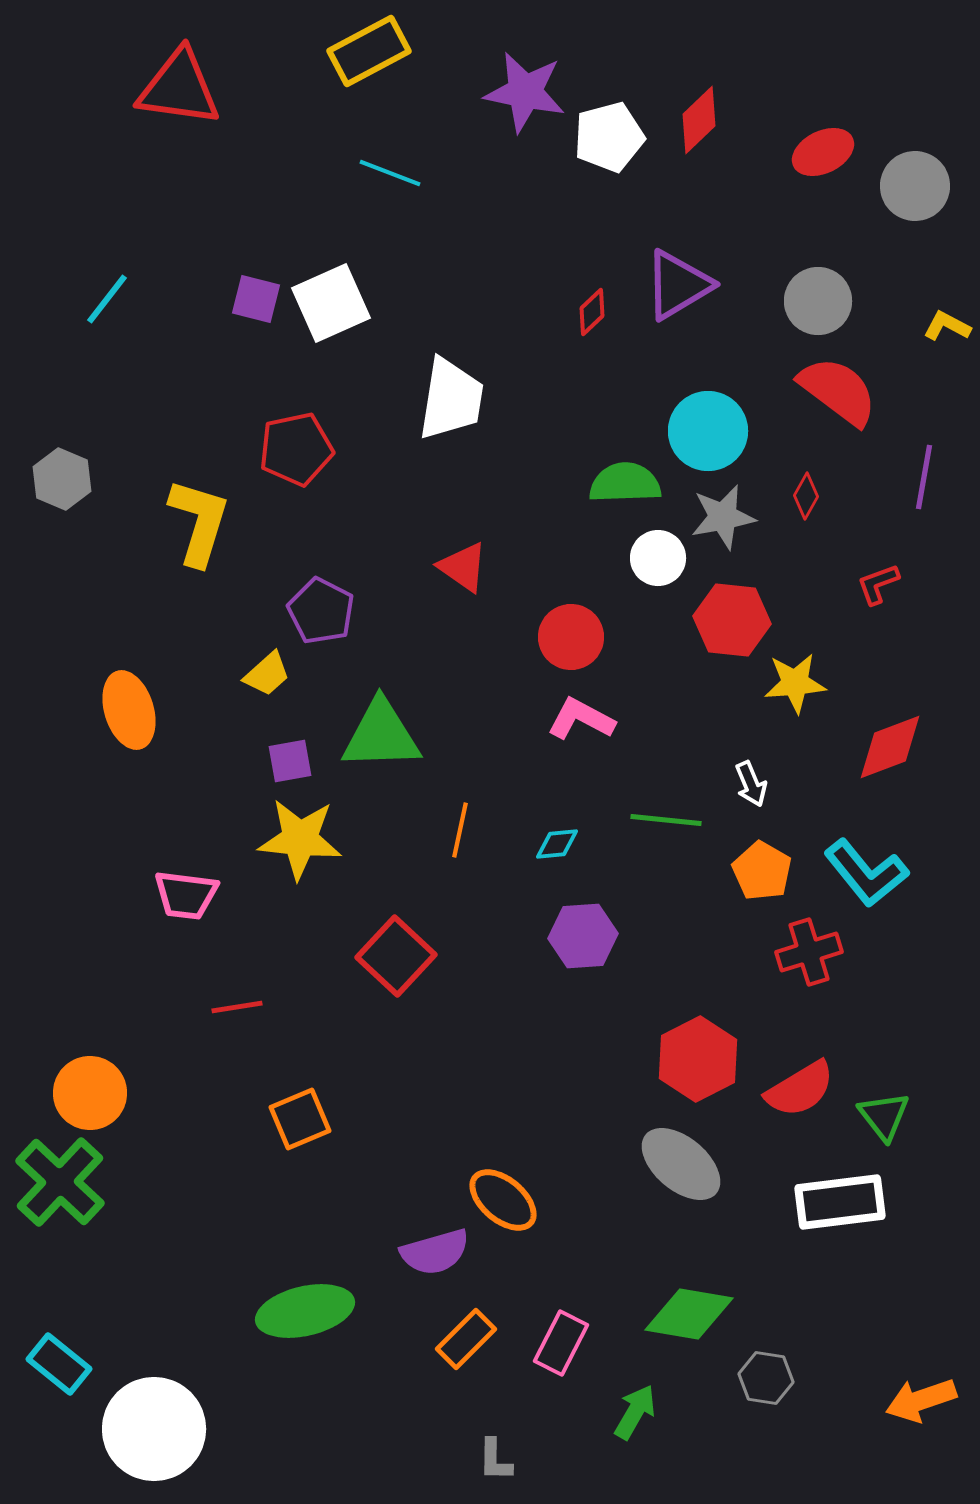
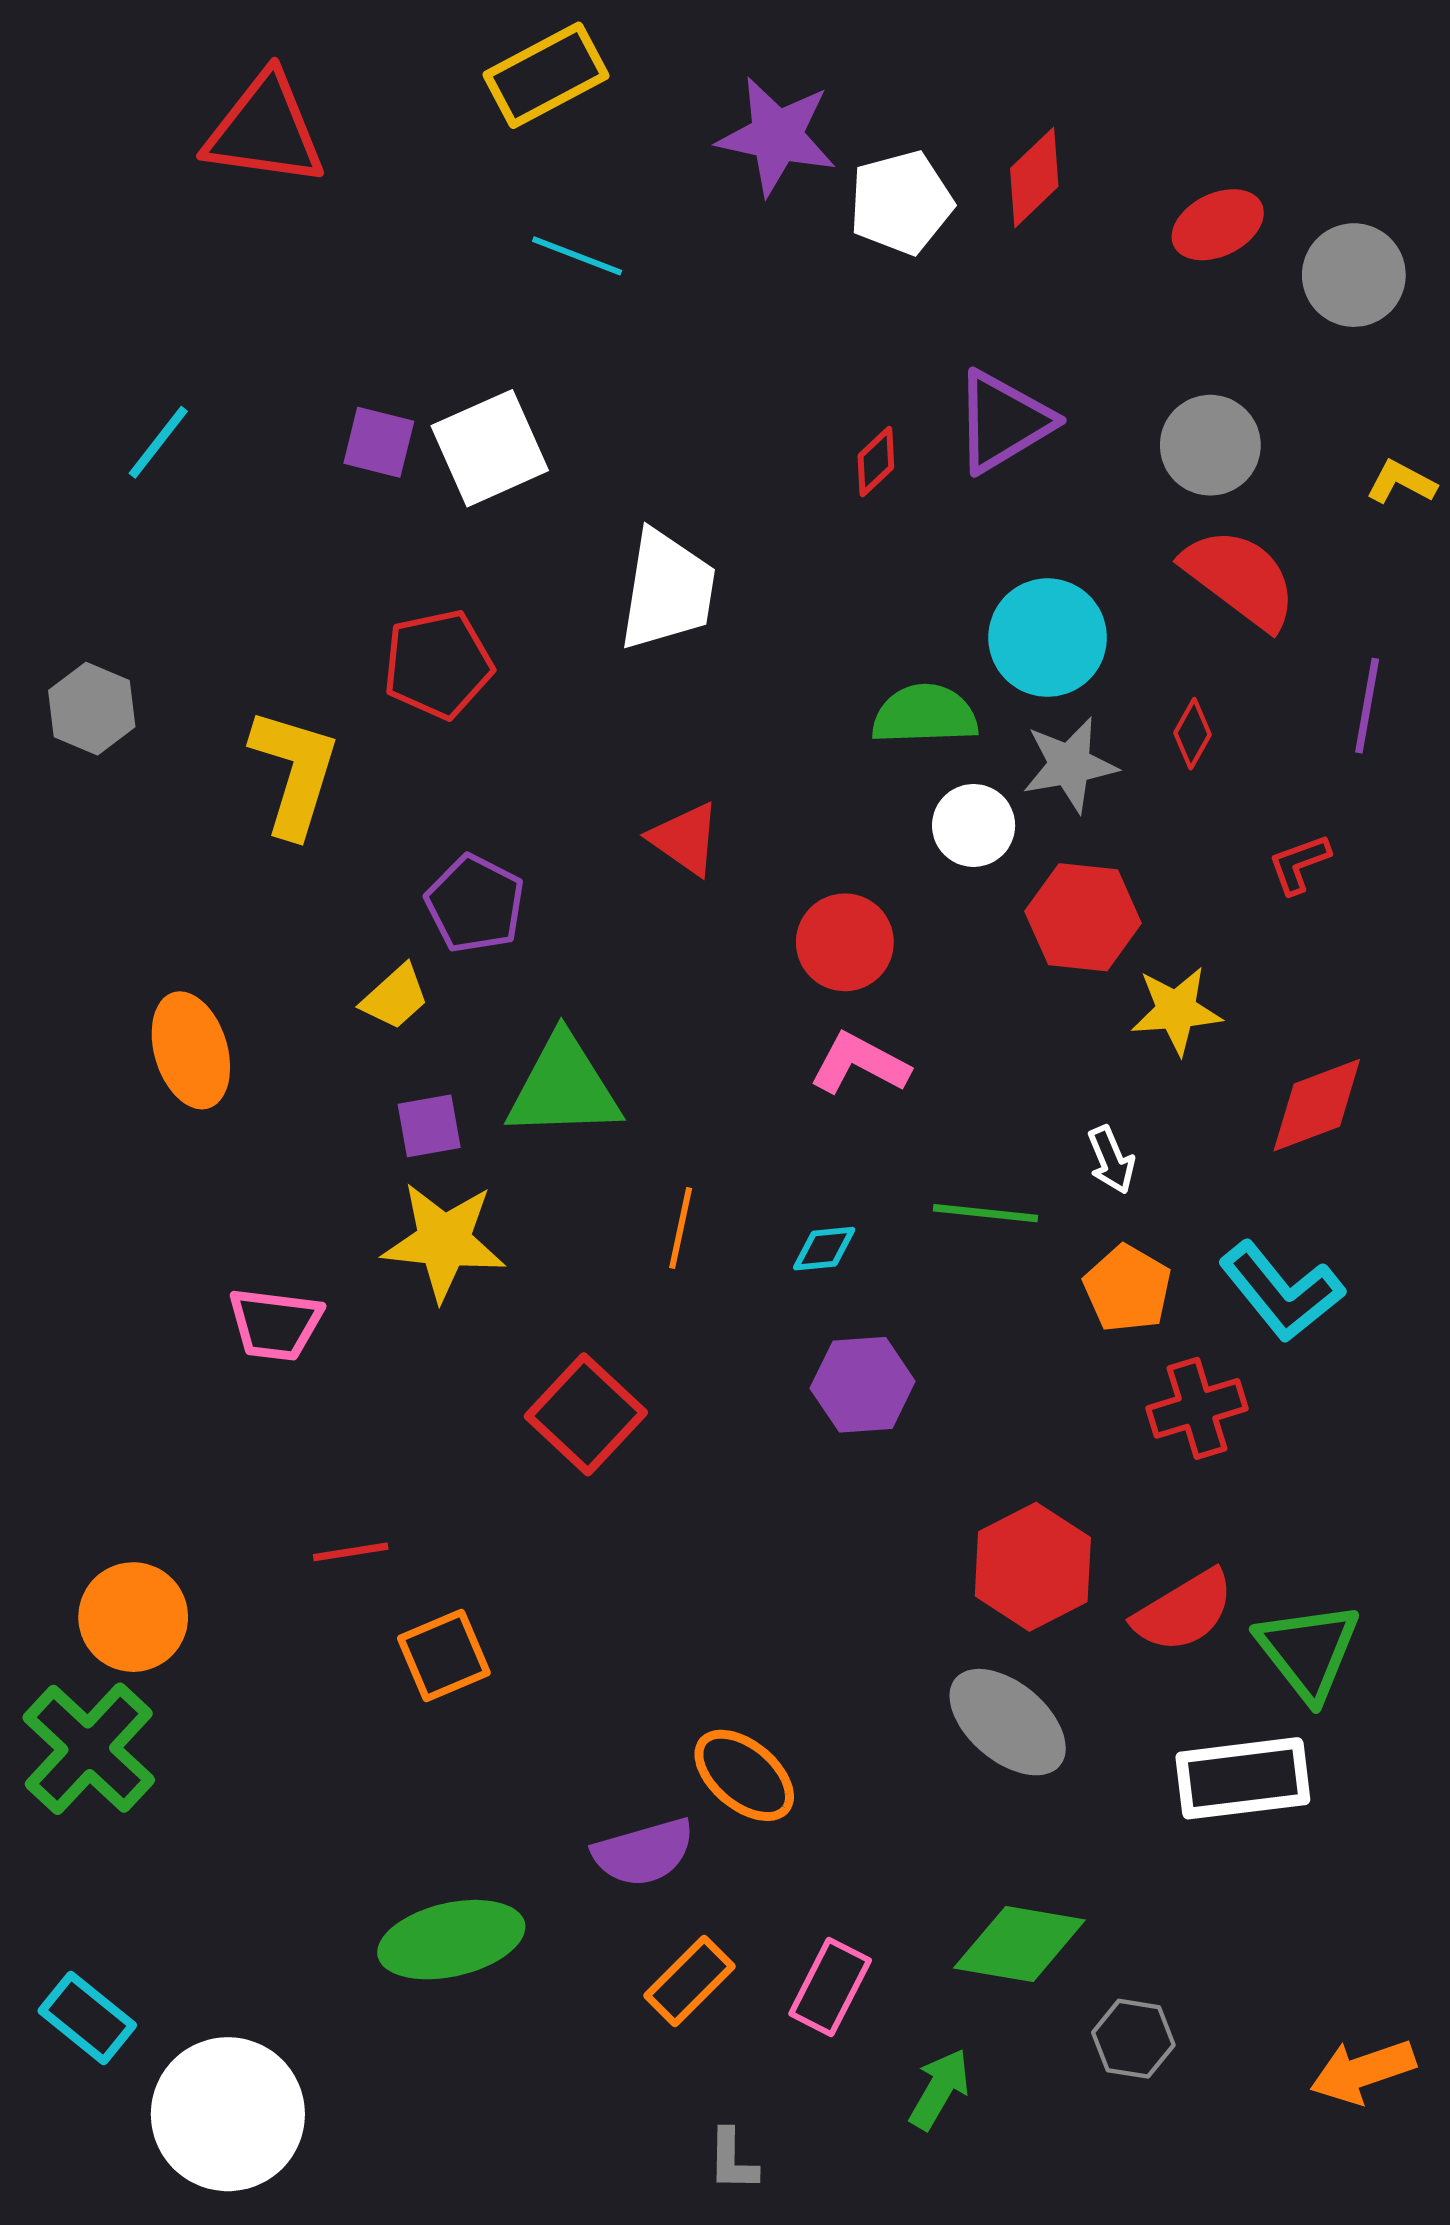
red line: (237, 1007) -> (351, 1552), moved
green triangle: (884, 1116) -> (1308, 1651), size x1.4

